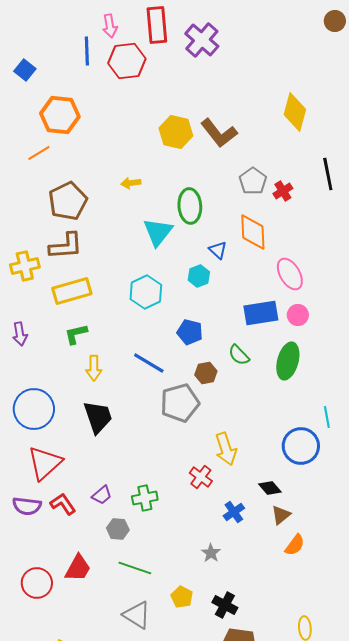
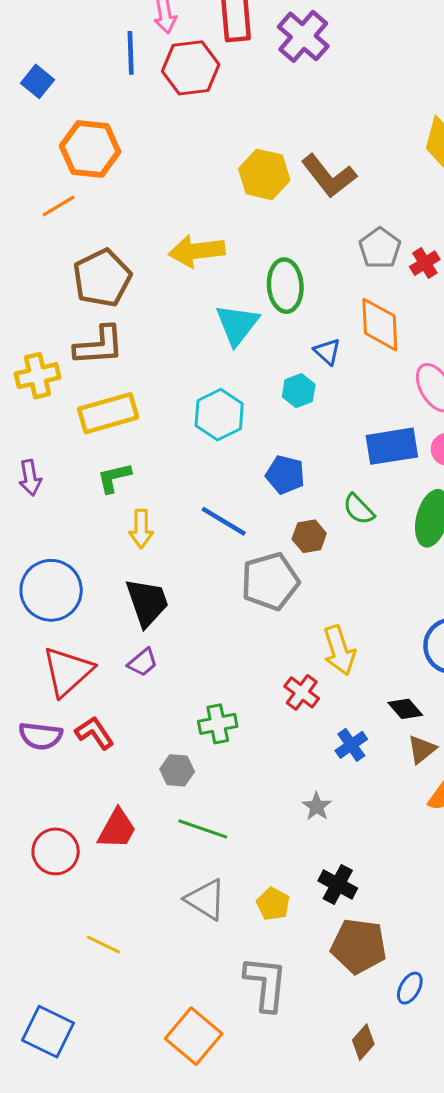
yellow arrow: (131, 183) -> (197, 251), size x1.8
purple trapezoid: (102, 495) -> (143, 662), moved
yellow pentagon: (182, 597) -> (273, 904), moved

